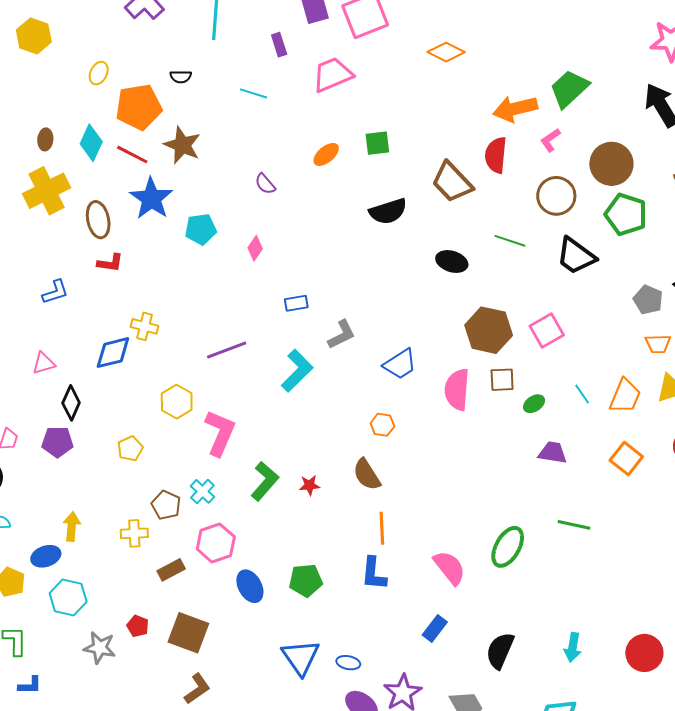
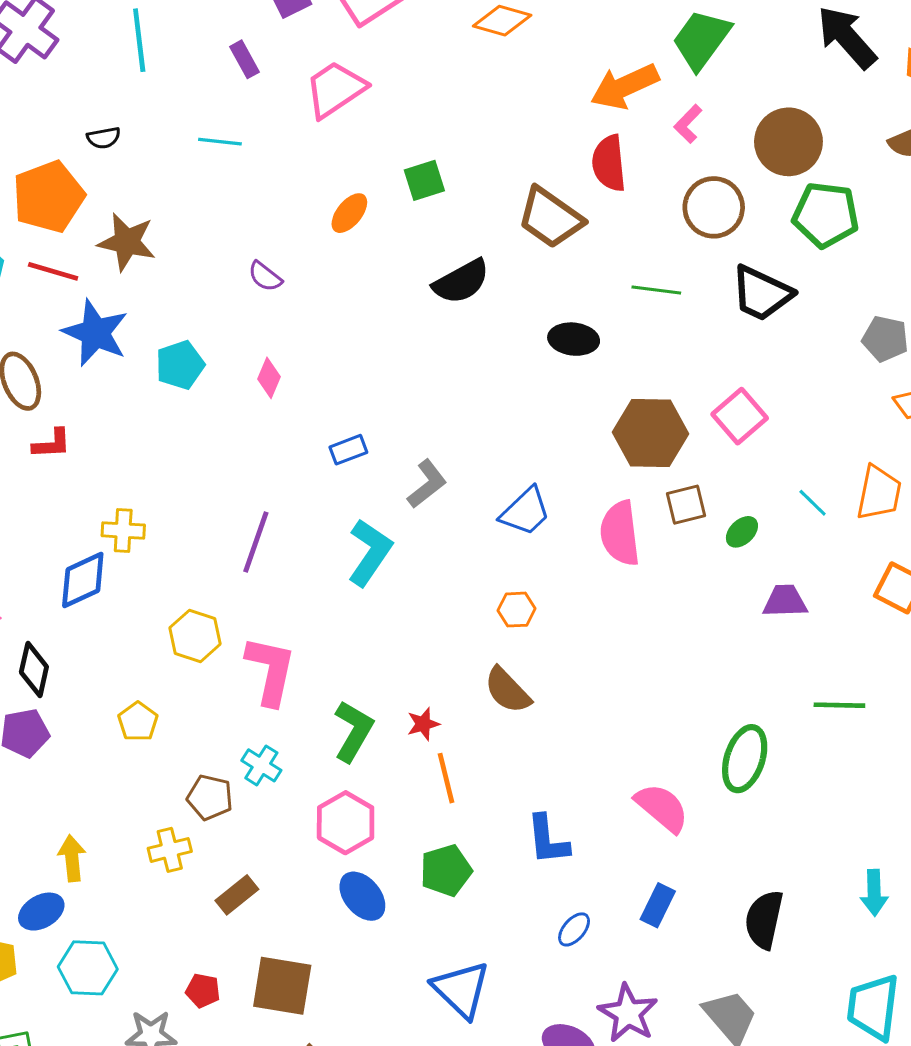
purple line: (227, 350) -> (256, 542), turned -39
orange line: (382, 528) -> (446, 778), moved
pink hexagon: (216, 543) -> (346, 823), moved
blue ellipse: (348, 663) -> (574, 929), moved, turned -50

